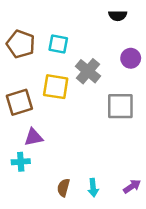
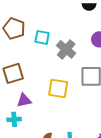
cyan square: (58, 44) -> (42, 37), moved
yellow square: (56, 87) -> (58, 88), moved

